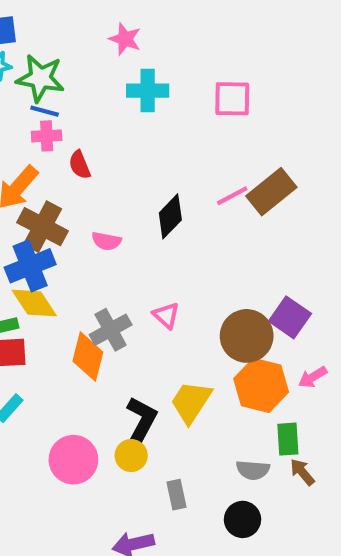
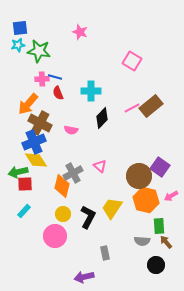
cyan cross: (148, 91) -> (91, 91), moved
pink square: (232, 99) -> (132, 61), turned 30
blue line: (45, 111) -> (55, 77), moved
yellow circle: (131, 456) -> (63, 214), moved
black circle: (243, 519) -> (156, 265), moved

